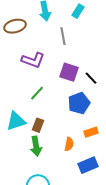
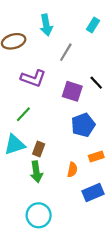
cyan rectangle: (78, 11) -> (93, 25), moved
gray line: (63, 36) -> (66, 52), turned 42
black line: (91, 78) -> (96, 83), moved
green line: (37, 93) -> (23, 114), moved

